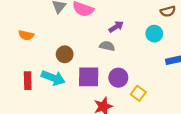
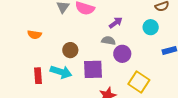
purple circle: (118, 78) -> (122, 54), moved
yellow square: (138, 93) -> (139, 82), size x1.5

